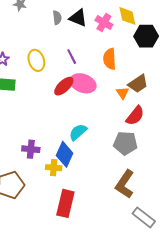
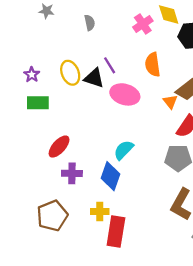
black triangle: (78, 18) -> (94, 78), moved
pink cross: (104, 23) -> (143, 24), turned 30
red ellipse: (64, 86) -> (59, 147), moved
yellow cross: (54, 168) -> (100, 211), moved

